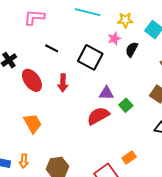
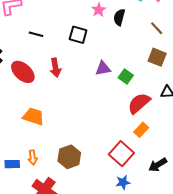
black square: (90, 57) -> (78, 35), size x0.7
red semicircle: (98, 116) -> (139, 103), moved
orange trapezoid: (33, 123) -> (33, 116), turned -30

